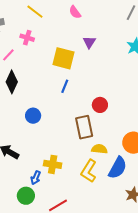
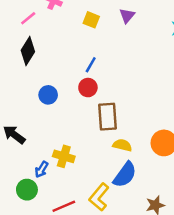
yellow square: (63, 58) -> (91, 20), moved, size x0.6
red circle: (100, 105) -> (88, 88), moved
blue semicircle: (118, 168) -> (125, 175), moved
yellow L-shape: (89, 171) -> (99, 197), moved

